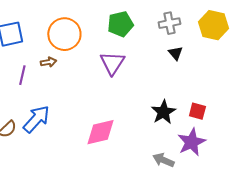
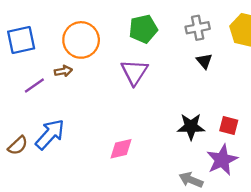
purple line: (22, 75) -> (34, 85), turned 42
black star: (163, 112) -> (191, 127), turned 30
pink diamond: (100, 132) -> (121, 149), size x0.7

